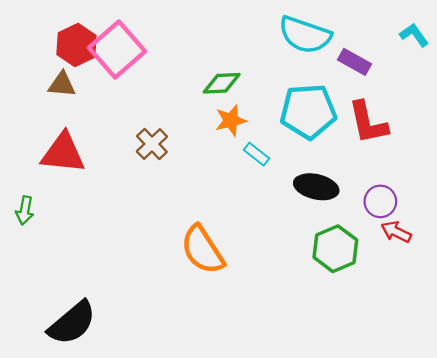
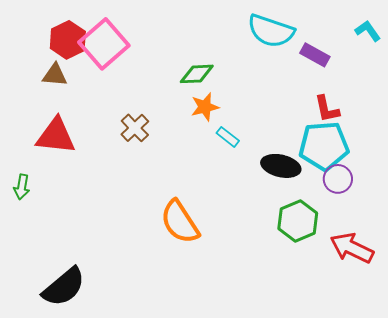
cyan pentagon: (308, 111) -> (324, 146), moved
red L-shape: (368, 123) -> (327, 109), size x0.7
red arrow: (396, 232) -> (352, 248), moved, size x1.6

